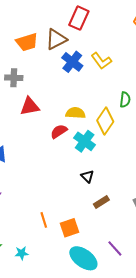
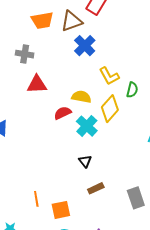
yellow L-shape: (101, 61) -> (109, 76), moved

